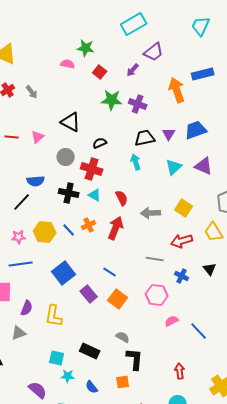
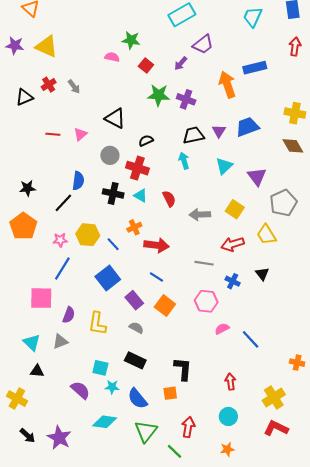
purple triangle: (204, 166) -> (257, 177), moved, turned 30
blue semicircle: (36, 181) -> (78, 181), turned -78
red arrow: (116, 228) -> (156, 245), moved, turned 75
blue line: (69, 230) -> (113, 244), moved
blue line: (21, 264) -> (62, 268), turned -50
gray semicircle: (123, 337) -> (136, 328), moved
blue semicircle: (92, 387) -> (137, 399), size x1.5
purple semicircle: (38, 390) -> (80, 390), moved

